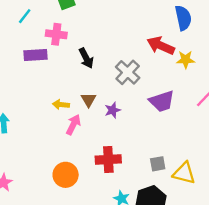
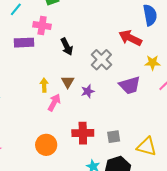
yellow star: (186, 60) -> (152, 63), moved
yellow arrow: (61, 105) -> (44, 85), turned 80
gray square: (158, 164) -> (114, 137), moved

